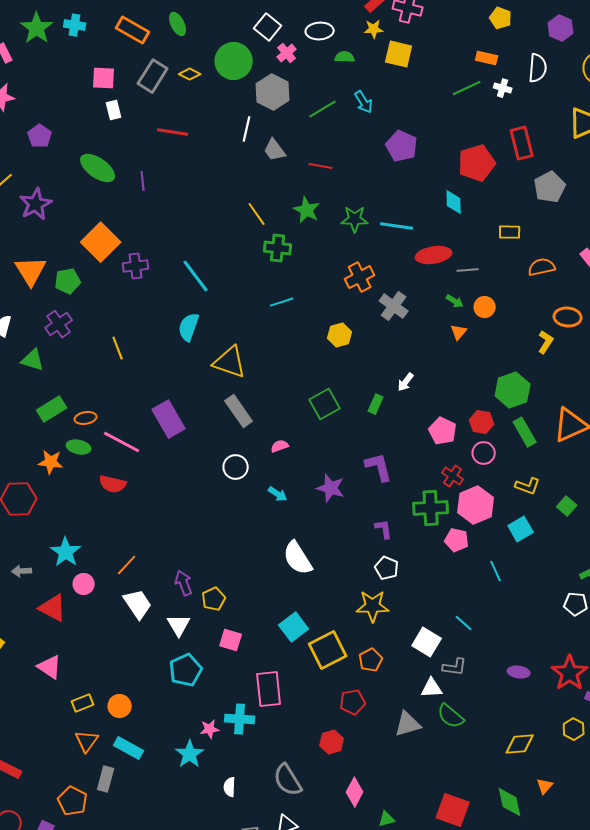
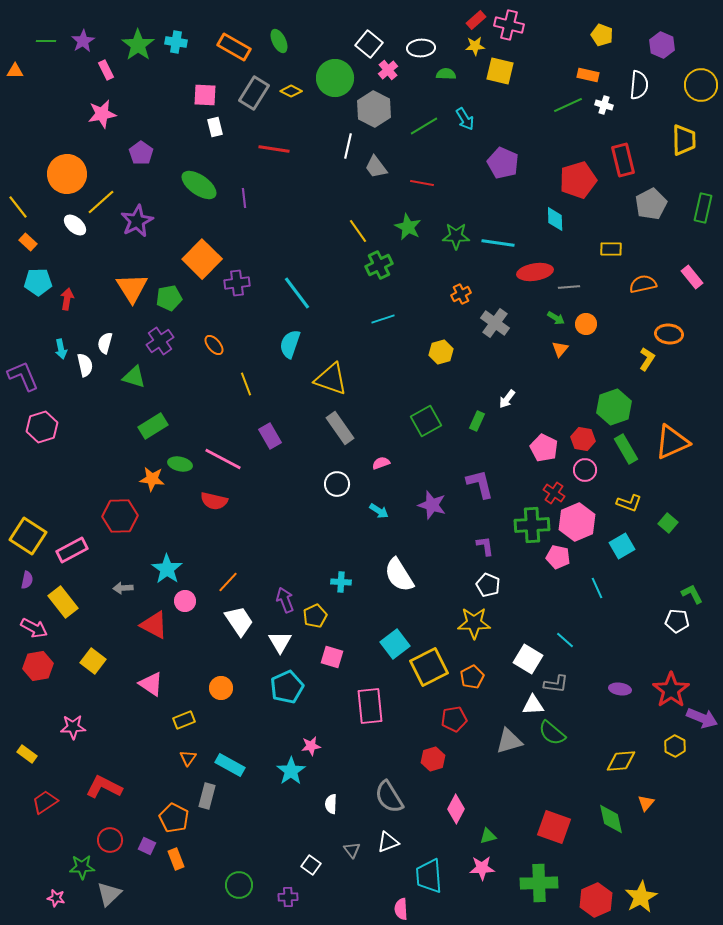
green cross: (278, 248) -> (379, 265), turned -32
orange cross: (360, 277) -> (461, 294), size x0.7
yellow line: (118, 348) -> (246, 384), moved
orange ellipse: (86, 418) -> (214, 345), moved, turned 60
purple rectangle: (169, 419) -> (270, 436), size x0.7
orange circle: (120, 706) -> (221, 688), moved
cyan cross: (240, 719) -> (341, 582), moved, size x0.7
orange triangle: (87, 741) -> (188, 758), size x0.7

